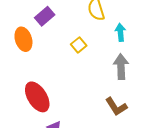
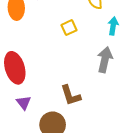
brown L-shape: (116, 107) -> (71, 95), moved

